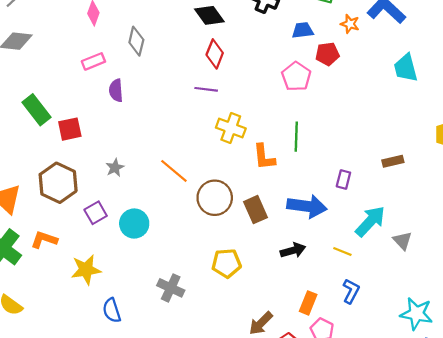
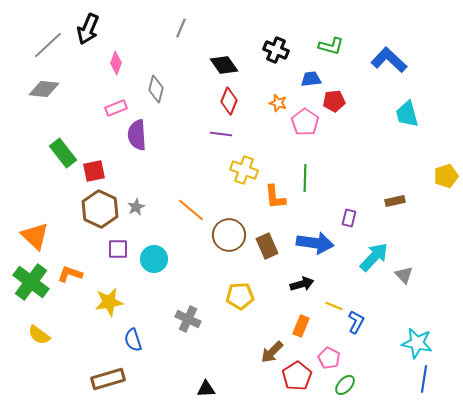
orange star: (350, 24) -> (278, 103), moved
purple semicircle: (116, 90) -> (137, 135), size x1.4
brown hexagon: (58, 183) -> (100, 209), moved
purple square: (96, 213) -> (118, 249), turned 30
yellow line: (342, 251) -> (334, 306), moved
orange rectangle: (308, 303) -> (301, 326), moved

